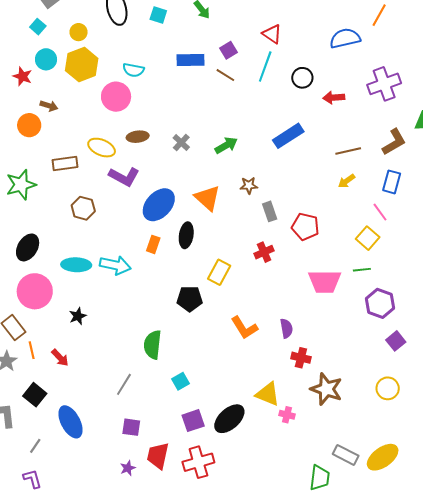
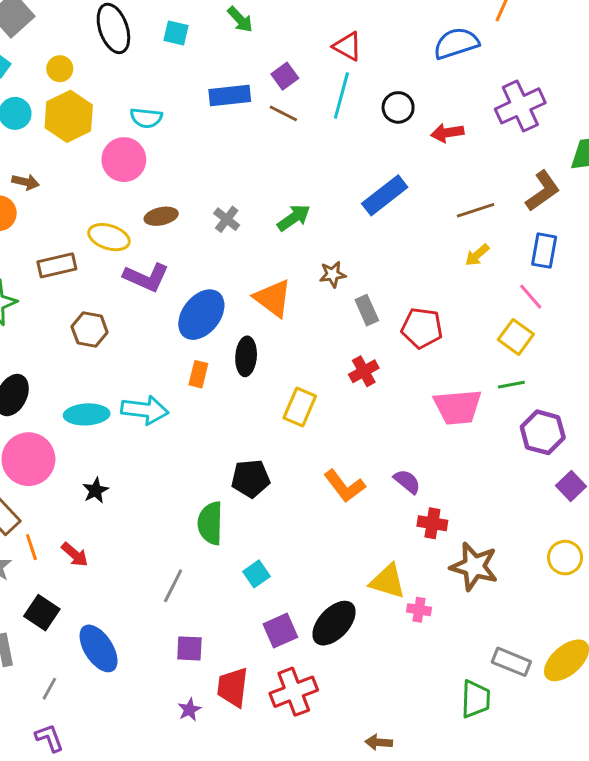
black pentagon: (190, 299) -> (251, 479), moved
purple semicircle: (286, 328) -> (407, 482), turned -36

